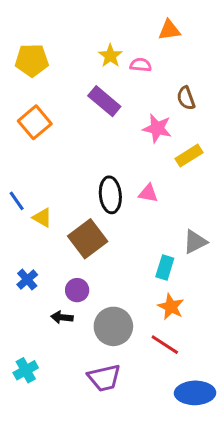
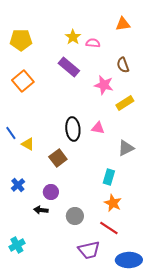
orange triangle: (169, 30) -> (123, 24), moved
brown square: (88, 239) -> (58, 158), size x0.7
gray triangle: (195, 242) -> (126, 148), moved
gray circle: (113, 326) -> (75, 216), size x0.7
purple trapezoid: (104, 378) -> (89, 250), moved

